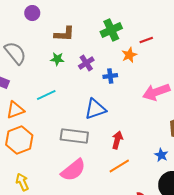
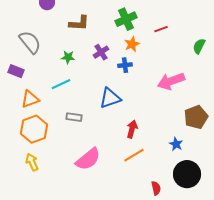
orange star: (129, 55) -> (132, 44), moved
green star: (57, 59) -> (68, 57), moved
gray rectangle: (74, 136) -> (74, 117), moved, size x0.6
yellow arrow: (22, 182) -> (32, 162), moved

